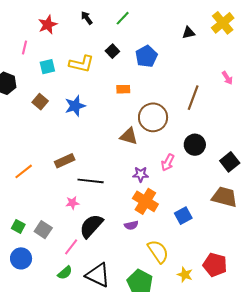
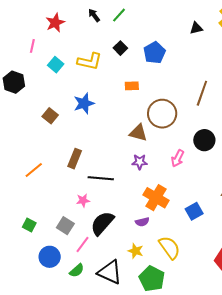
green line: (123, 18) -> (119, 15), moved
cyan square: (47, 67) -> (56, 65), turned -35
brown square: (40, 102) -> (50, 116), moved
brown rectangle: (65, 161) -> (75, 159), turned -42
purple star: (141, 174) -> (140, 162), moved
gray square: (43, 230) -> (65, 226), moved
blue circle: (21, 258) -> (50, 257), moved
yellow star: (185, 275) -> (136, 251), moved

